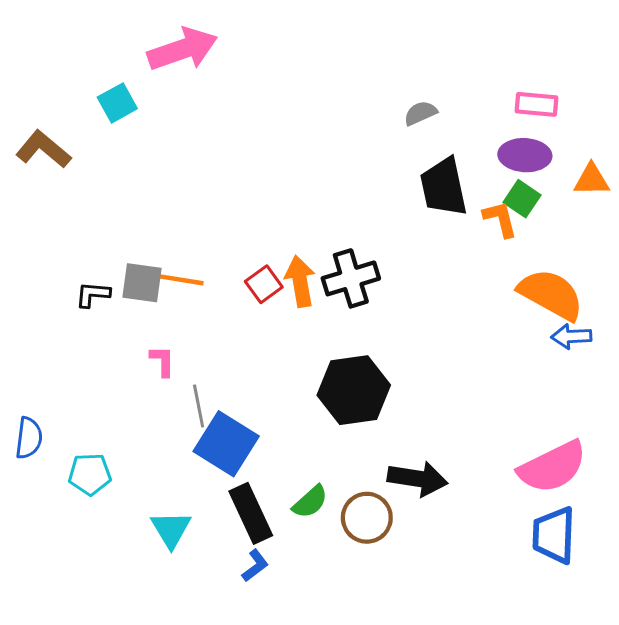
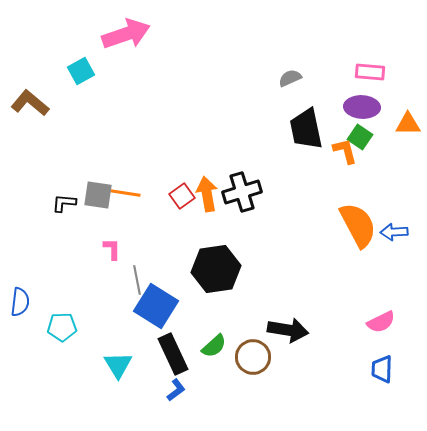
orange semicircle: (551, 294) -> (358, 225), moved, turned 33
black hexagon: (354, 390) -> (216, 269), moved
pink semicircle: (552, 467) -> (381, 322), size x0.6
blue trapezoid: (554, 535) -> (382, 369), size x0.7

